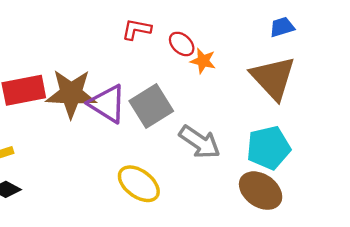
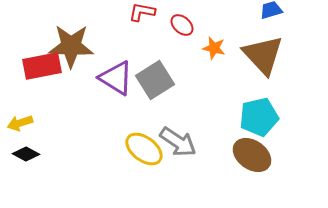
orange star: (203, 61) -> (214, 48), moved
brown star: (71, 94) -> (71, 46), moved
gray arrow: (200, 142) -> (178, 142), moved

